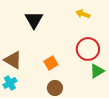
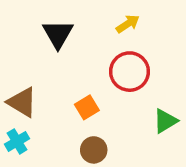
yellow arrow: (83, 14) -> (128, 24), moved, turned 128
red circle: (88, 49) -> (129, 72), moved

